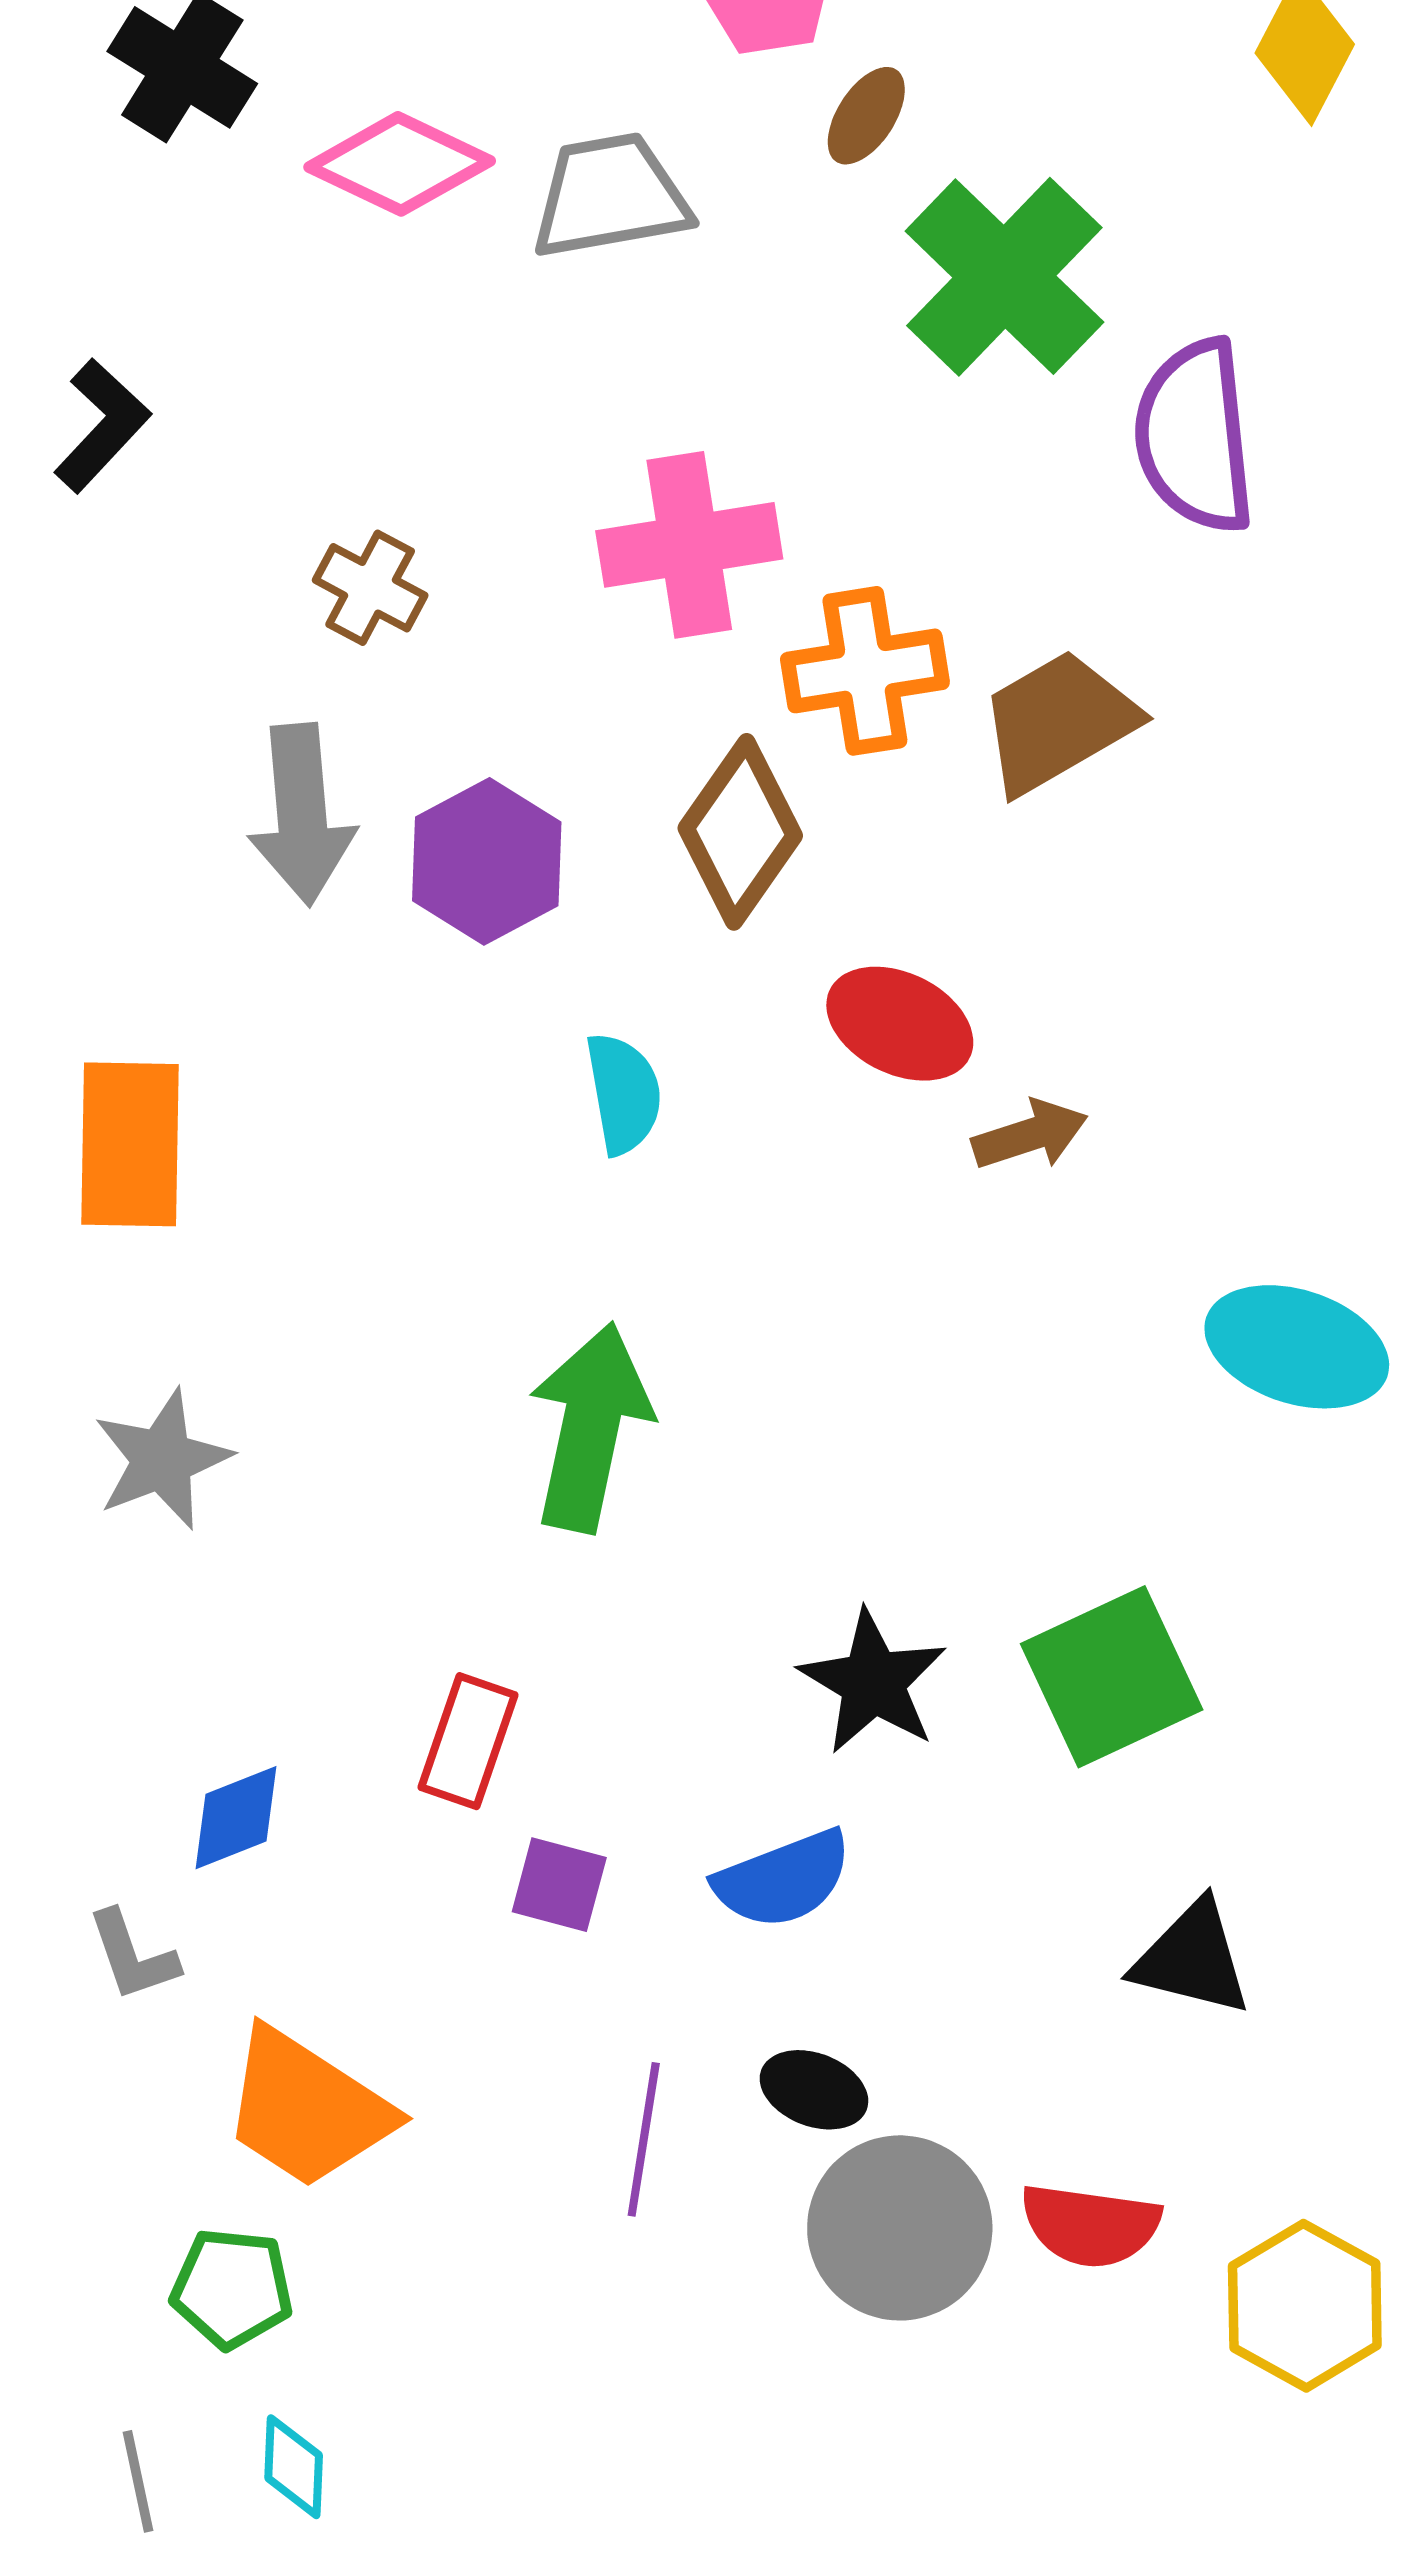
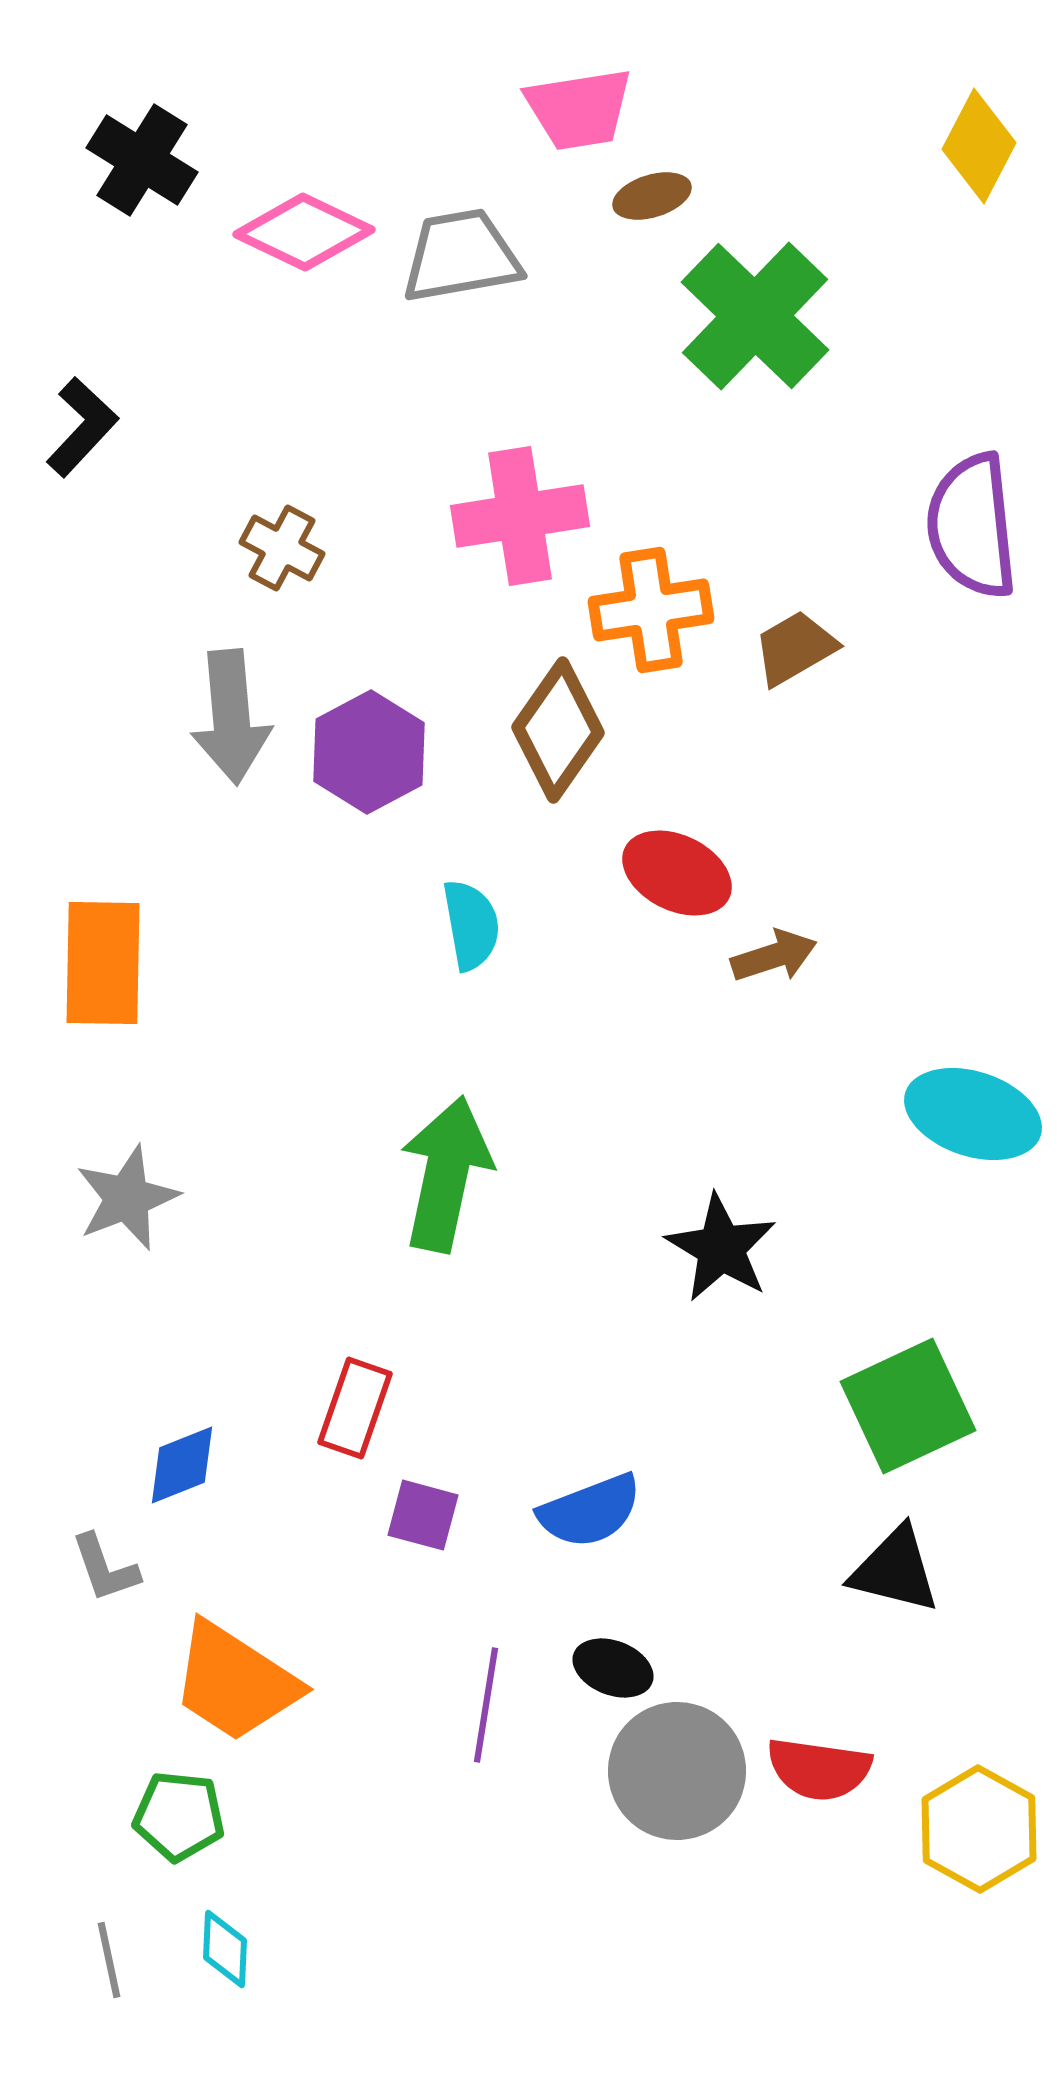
brown ellipse: (866, 116) -> (652, 196), turned 40
purple semicircle: (1195, 436) -> (972, 526), moved
brown trapezoid: (1058, 722) -> (795, 648), size x0.7
green square: (1112, 1677) -> (908, 1406), moved
black star: (873, 1682) -> (721, 1248), moved

